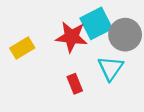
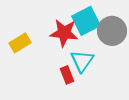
cyan triangle: (111, 68) -> (82, 61), moved

